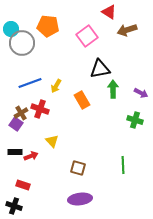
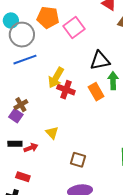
pink square: (87, 36) -> (74, 28), moved
blue line: (30, 83) -> (25, 60), moved
yellow arrow: (56, 86) -> (56, 78), size x1.5
orange rectangle: (82, 100) -> (96, 92), moved
red cross: (40, 109) -> (66, 90), moved

